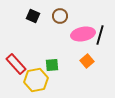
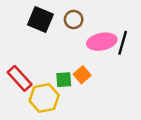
black square: (33, 16) -> (40, 20), size x1.5
orange square: (87, 61) -> (82, 75), moved

